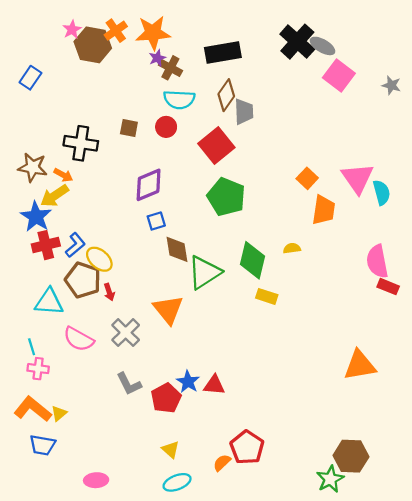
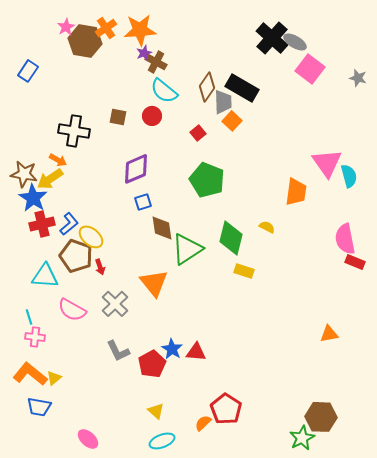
black rectangle: (223, 53) -> (242, 88), moved, turned 40
cyan semicircle: (179, 100) -> (164, 91), turned 36
red square: (216, 145) -> (198, 133), size x0.5
brown star: (33, 167) -> (24, 174), moved
orange square: (307, 178) -> (232, 121), moved
yellow semicircle: (292, 248) -> (267, 227), turned 35
orange triangle: (360, 365) -> (329, 334), size x0.6
pink ellipse: (96, 480) -> (88, 439), turned 45

